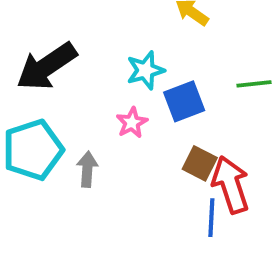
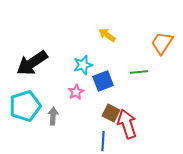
blue line: (211, 218) -> (103, 141), moved

